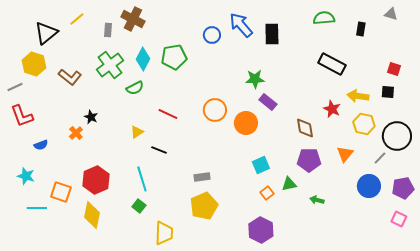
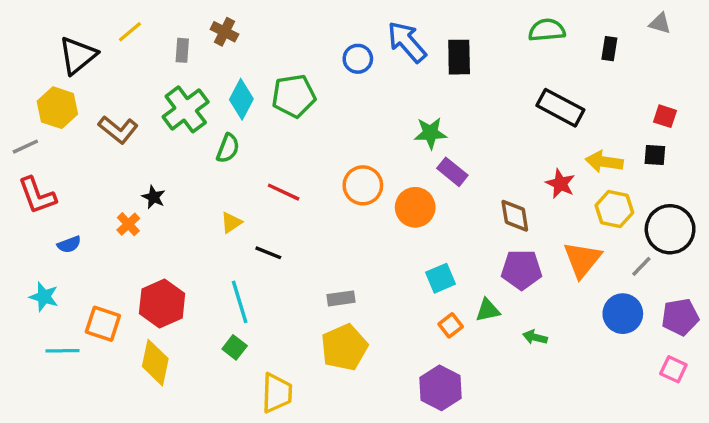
brown cross: (133, 19) -> (224, 32), size x0.7
green semicircle: (135, 88) -> (228, 148), turned -42
orange triangle: (345, 154) -> (582, 260), size x1.4

